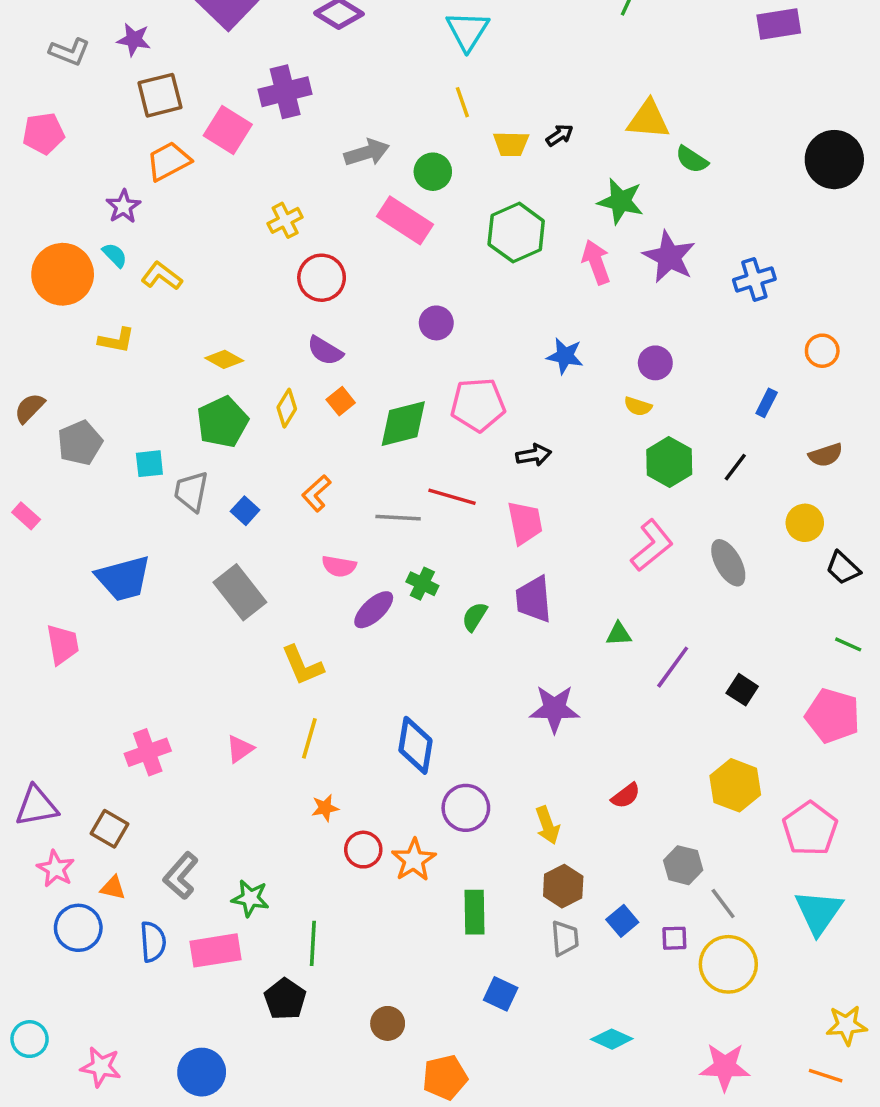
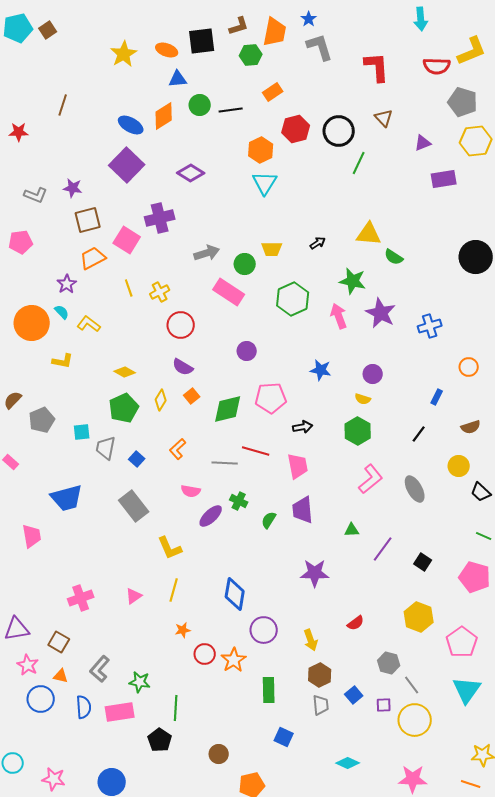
yellow line: (462, 102) -> (129, 288), moved
yellow trapezoid: (511, 144) -> (272, 249), moved
green hexagon: (669, 462) -> (358, 431), moved

